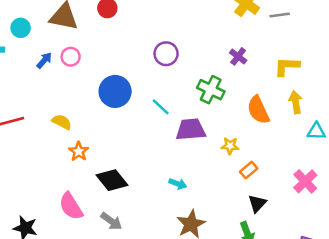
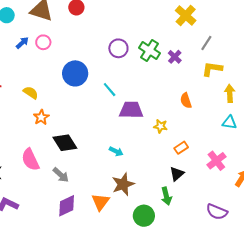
gray line: (280, 15) -> (206, 43), moved, turned -56
green cross: (211, 90) -> (150, 50), moved
yellow arrow: (296, 102) -> (230, 93), moved
orange semicircle: (258, 110) -> (186, 101), size x0.7
orange rectangle: (249, 170) -> (181, 148), moved

